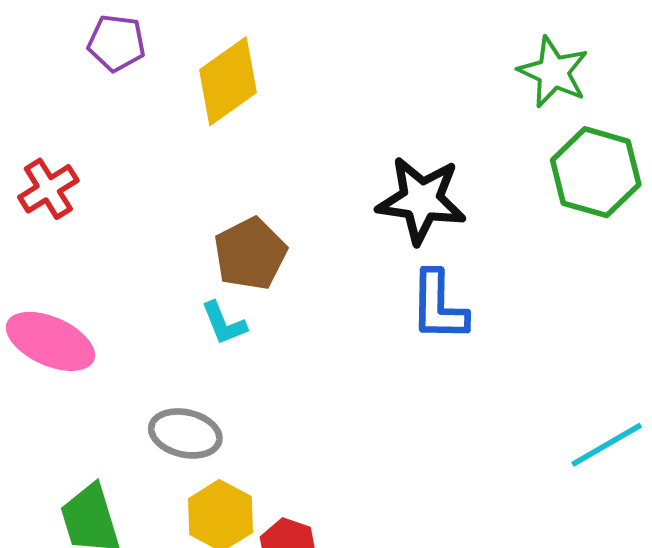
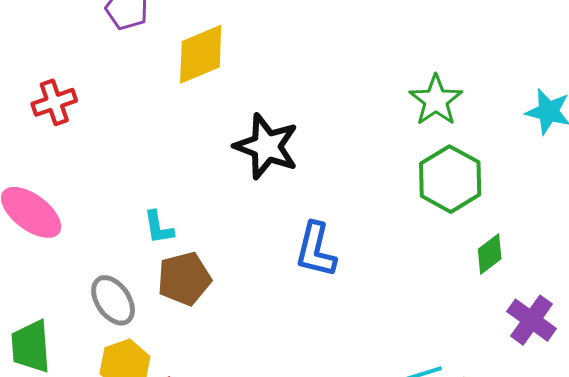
black star: (421, 200) -> (266, 146), moved
brown pentagon: (250, 254) -> (184, 279), moved
gray ellipse: (185, 433) -> (113, 300), turned 30

